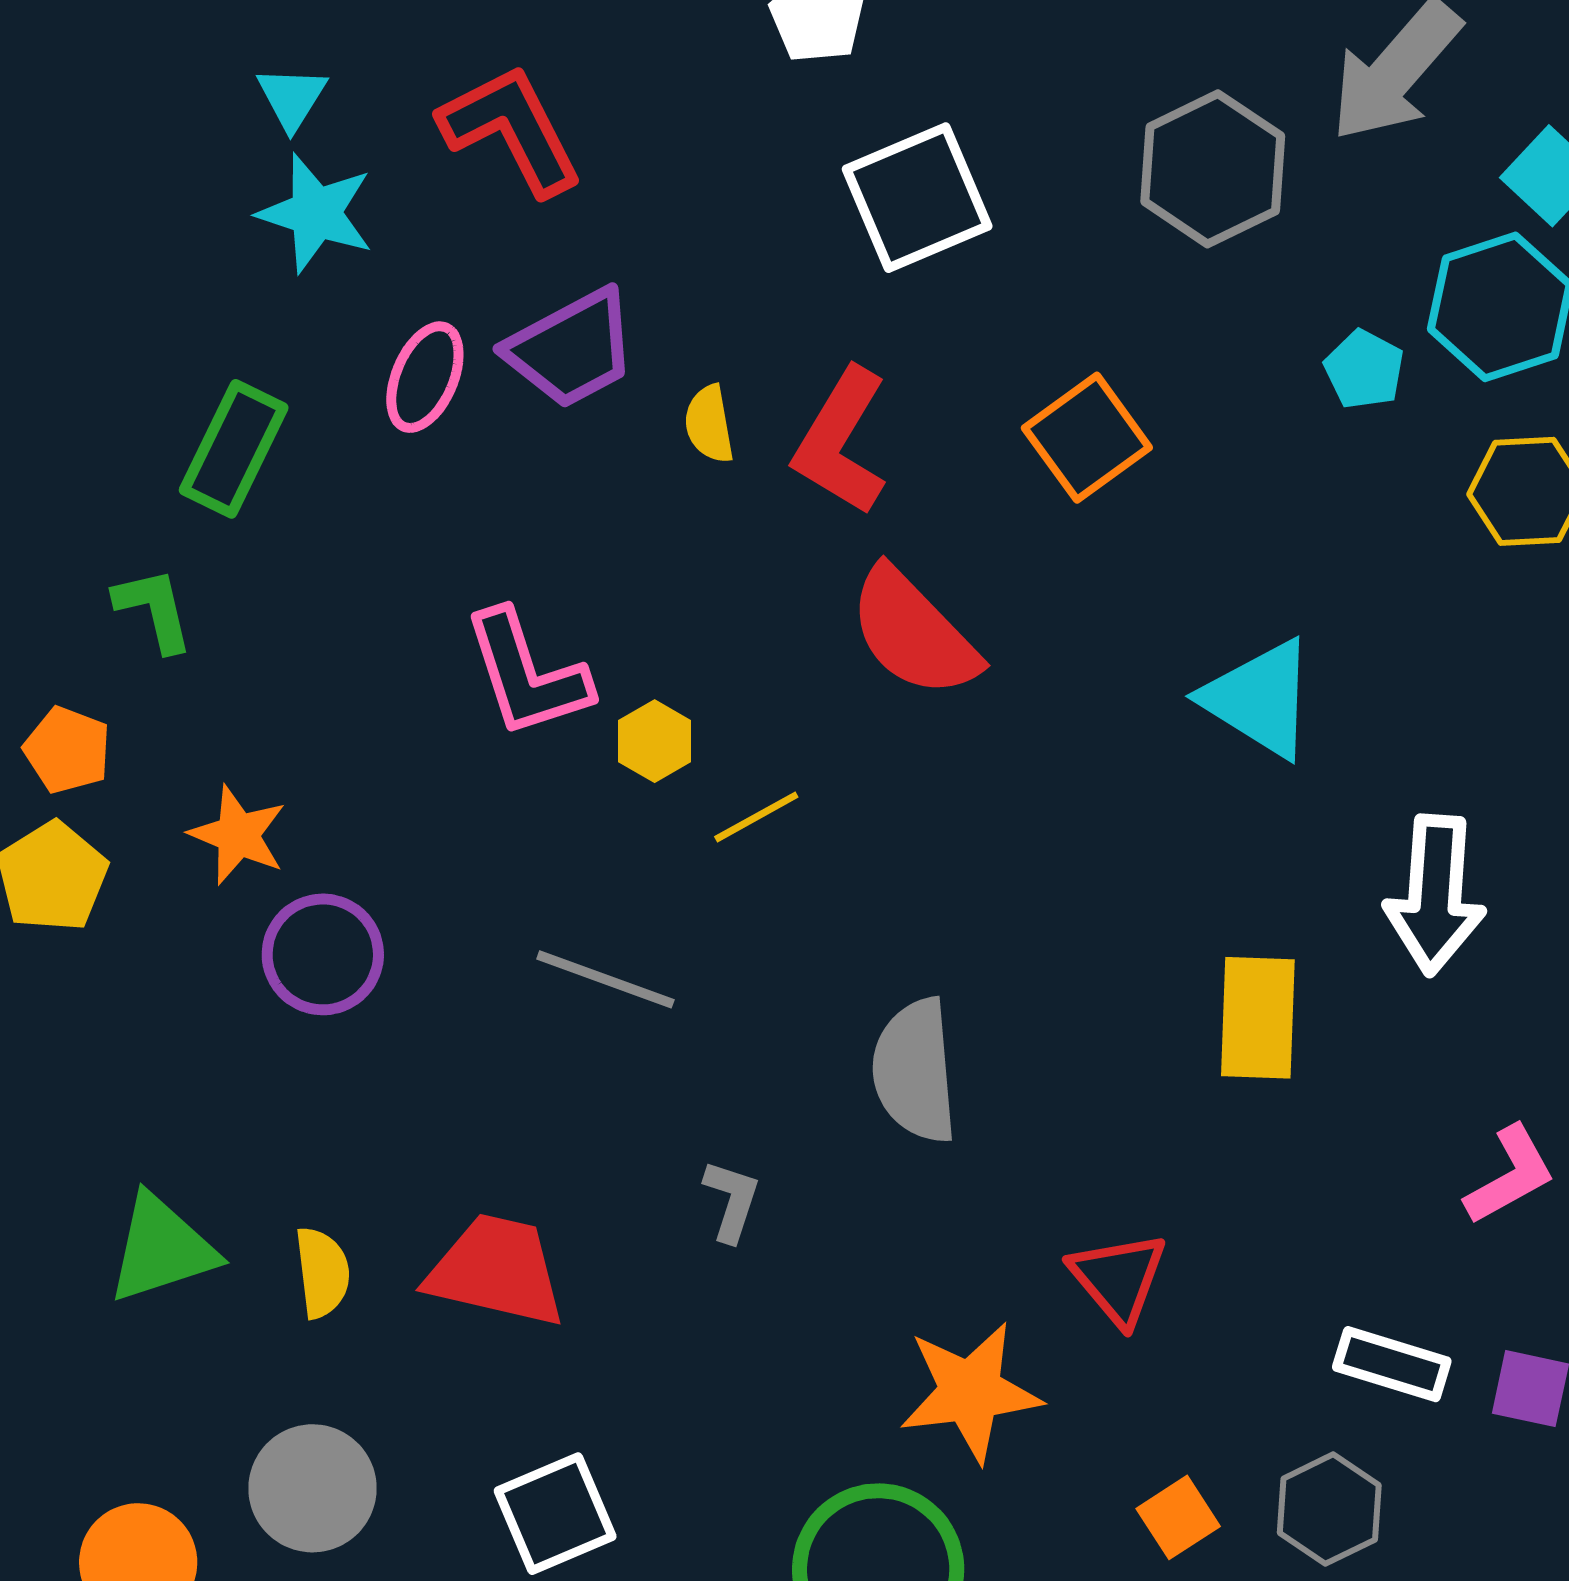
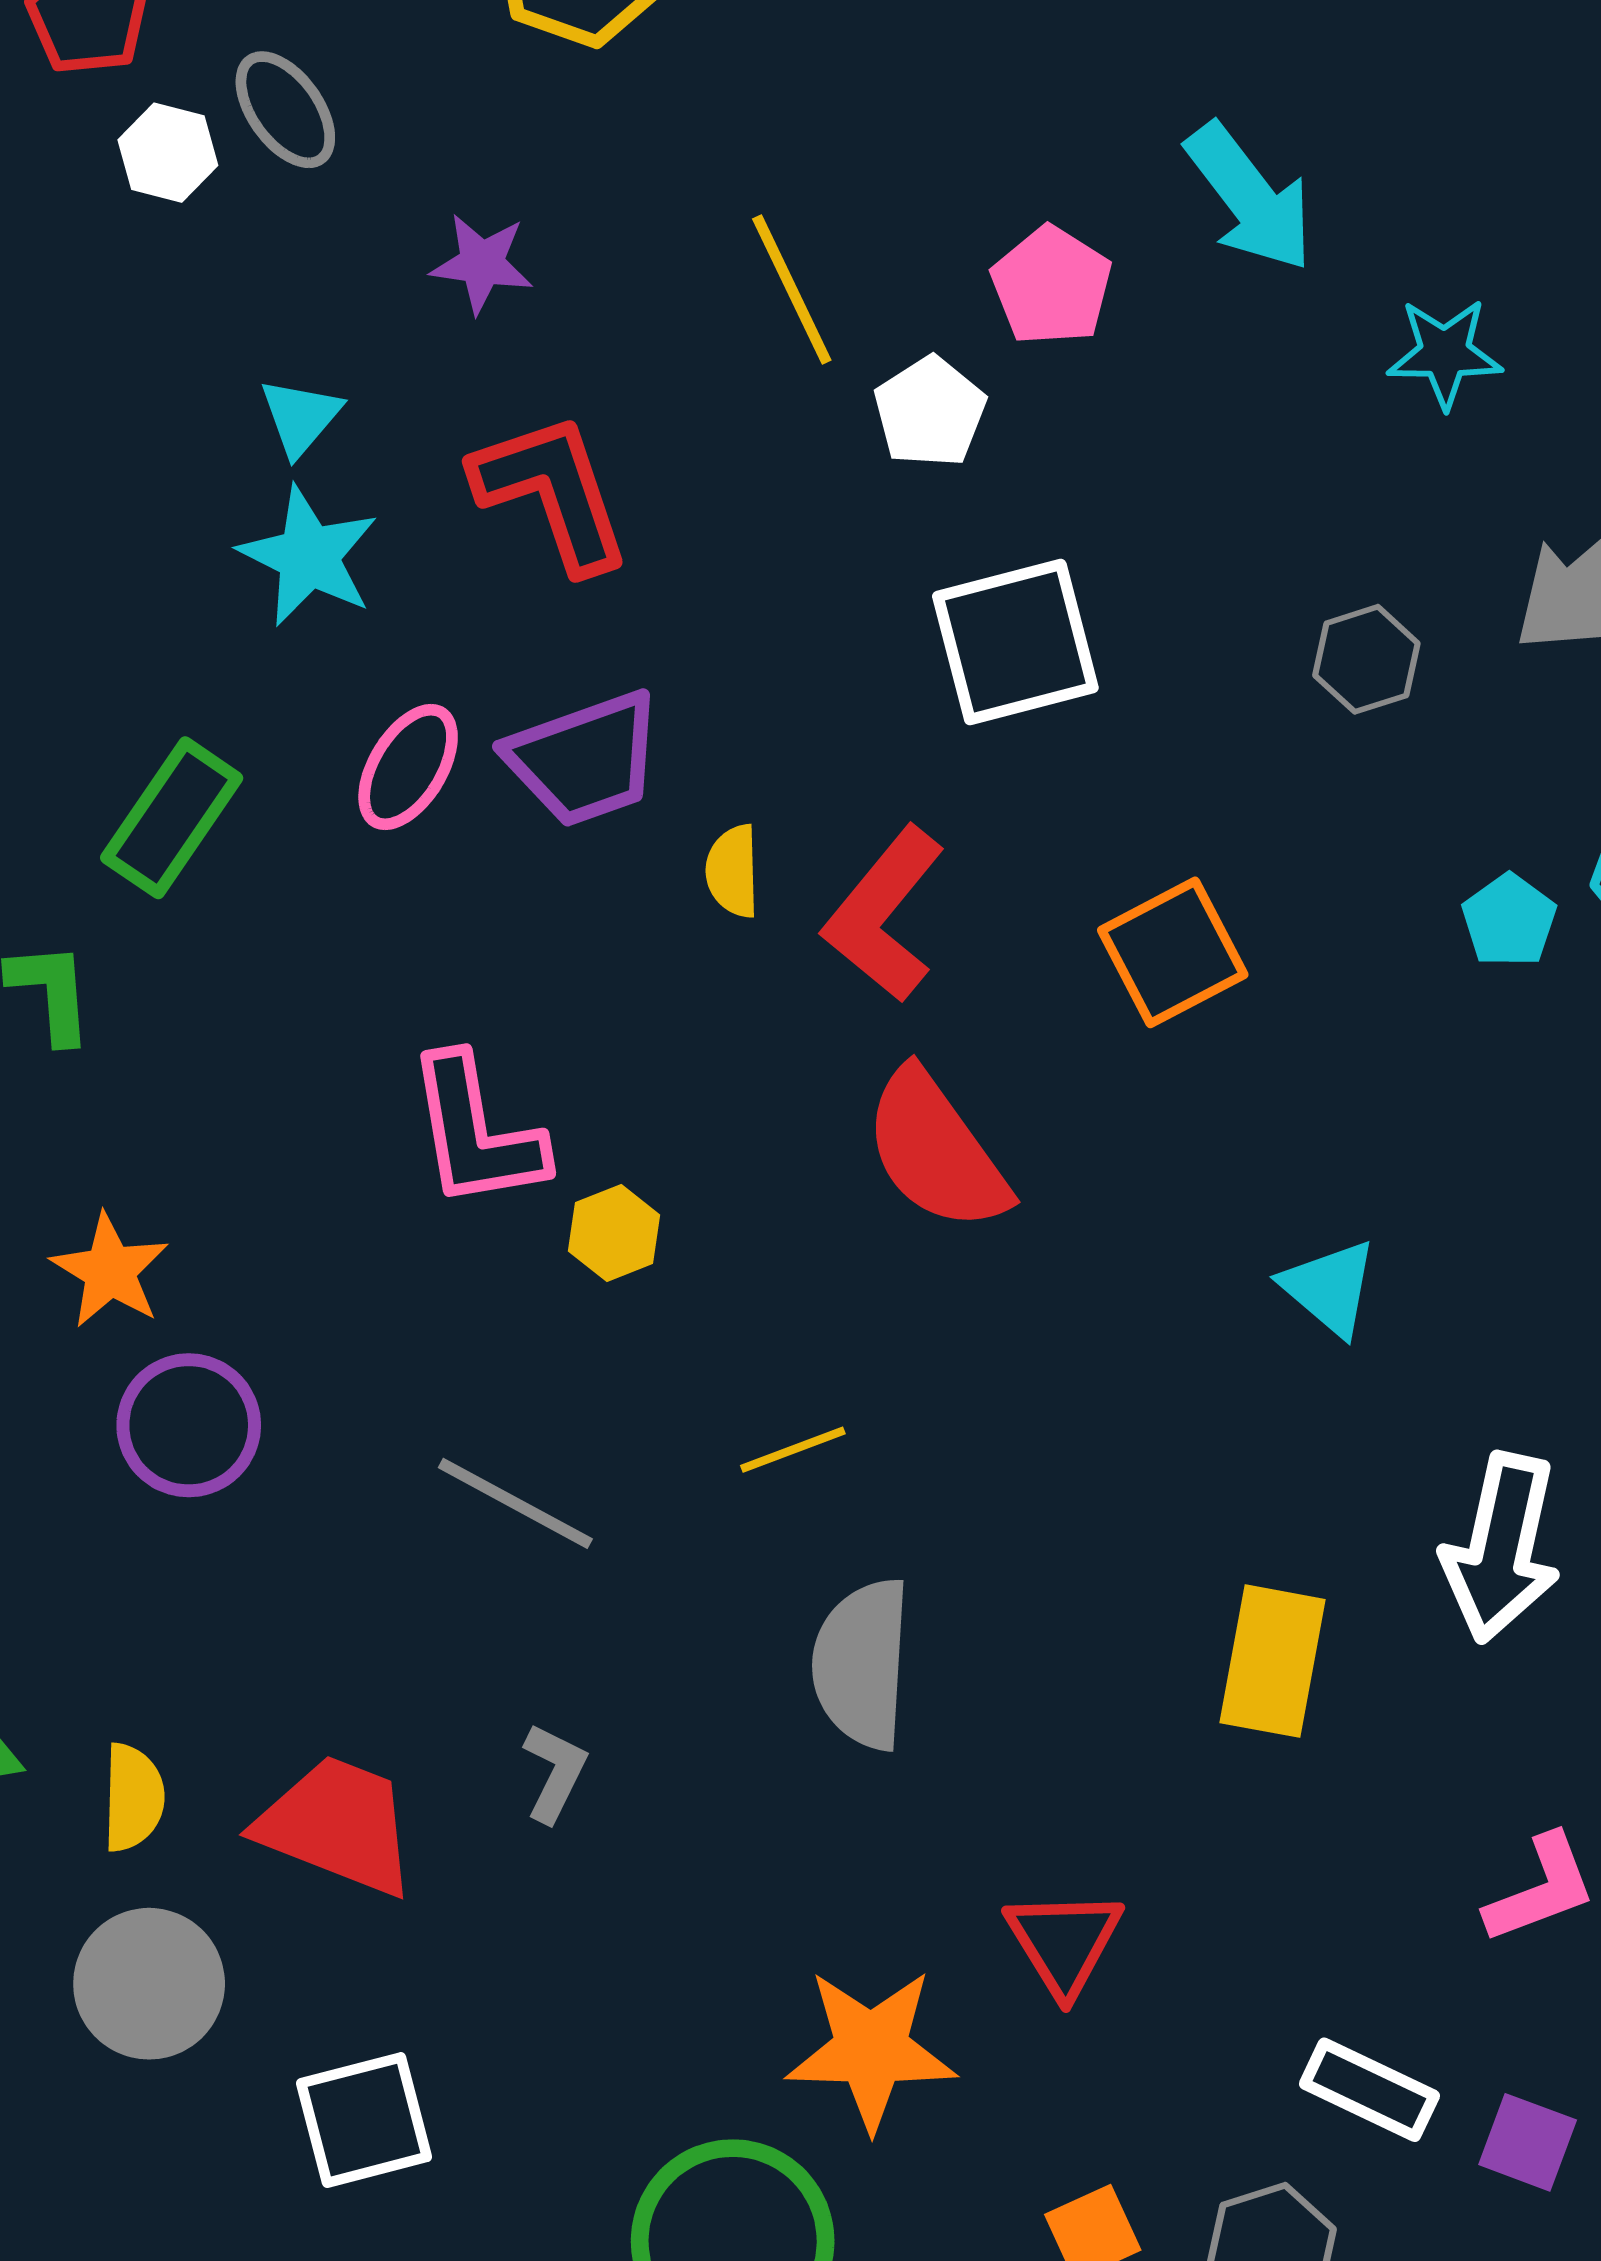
gray hexagon: (1213, 169) -> (1366, 659), size x0.6
cyan triangle: (1259, 699) -> (1330, 1288), size x0.7
yellow line: (756, 817) -> (793, 1450), moved
gray L-shape: (732, 1201) -> (555, 1773), moved
gray circle: (312, 1488) -> (149, 1984), moved

